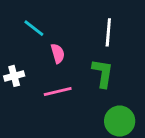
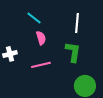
cyan line: (34, 28) -> (34, 18), moved

